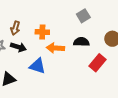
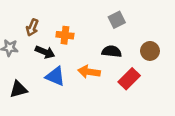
black arrow: (18, 47) -> (45, 52), moved
orange arrow: (55, 48) -> (89, 72), moved

